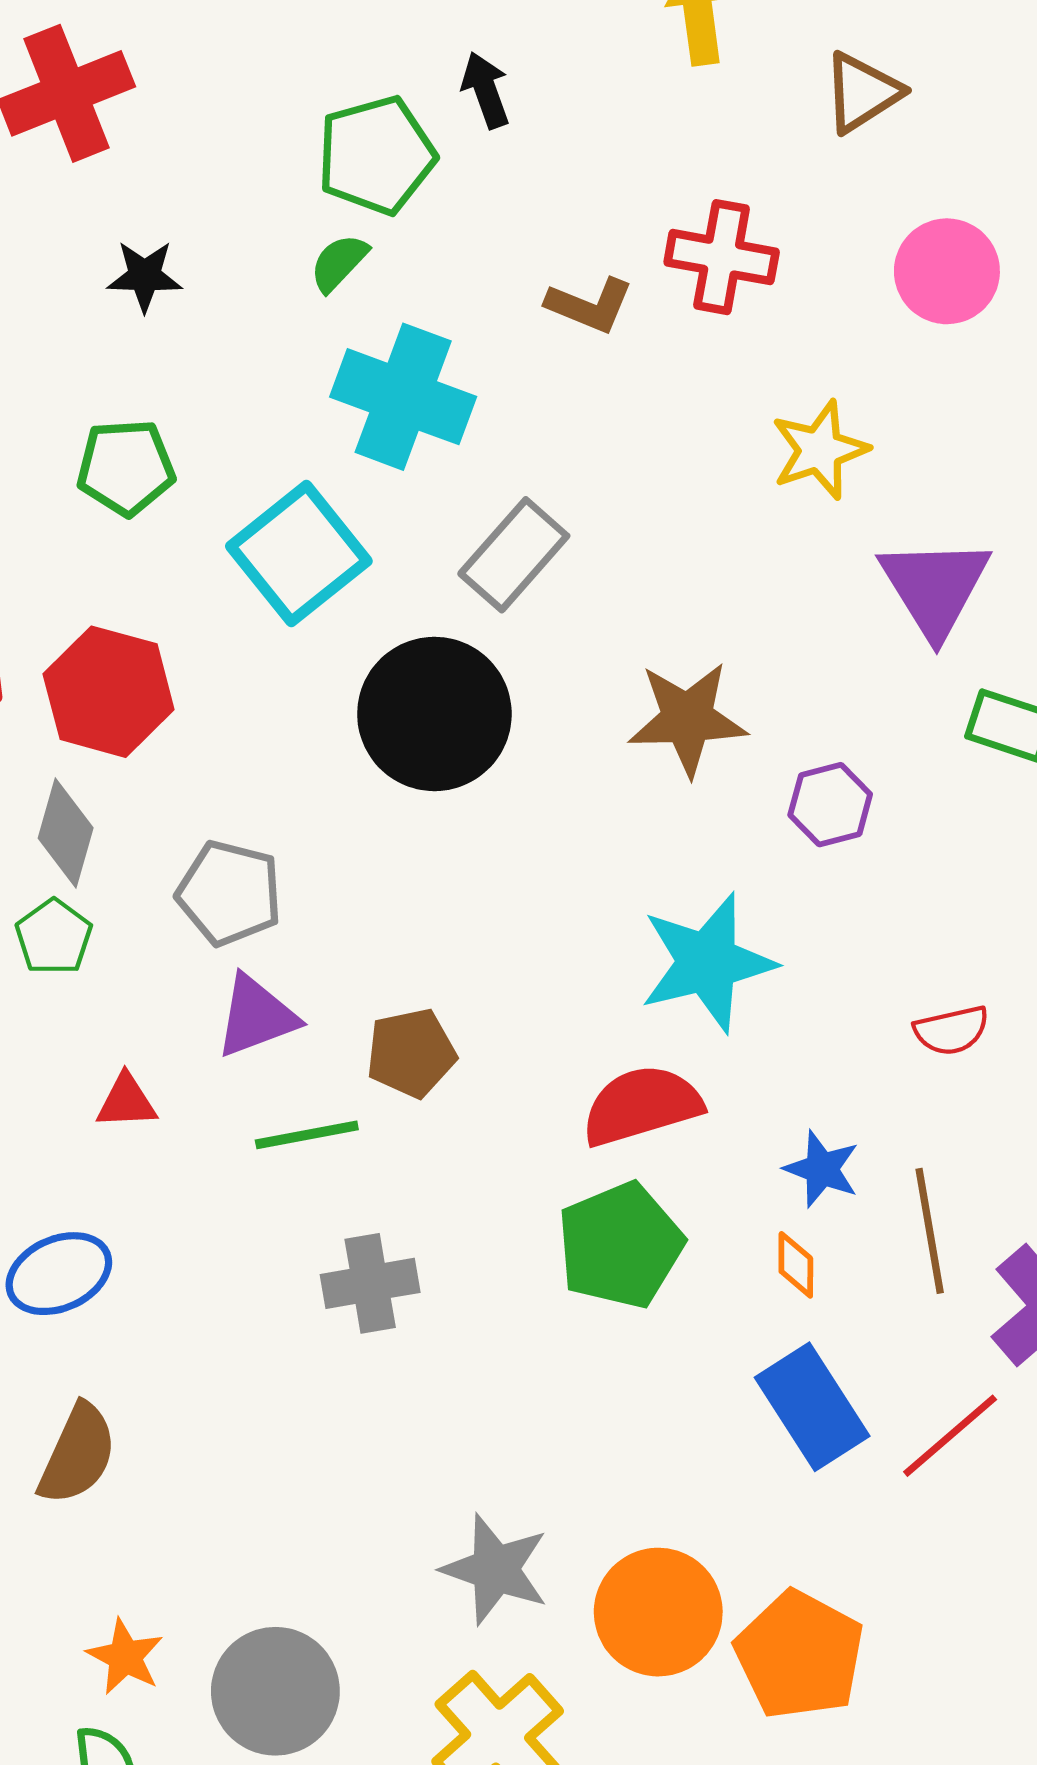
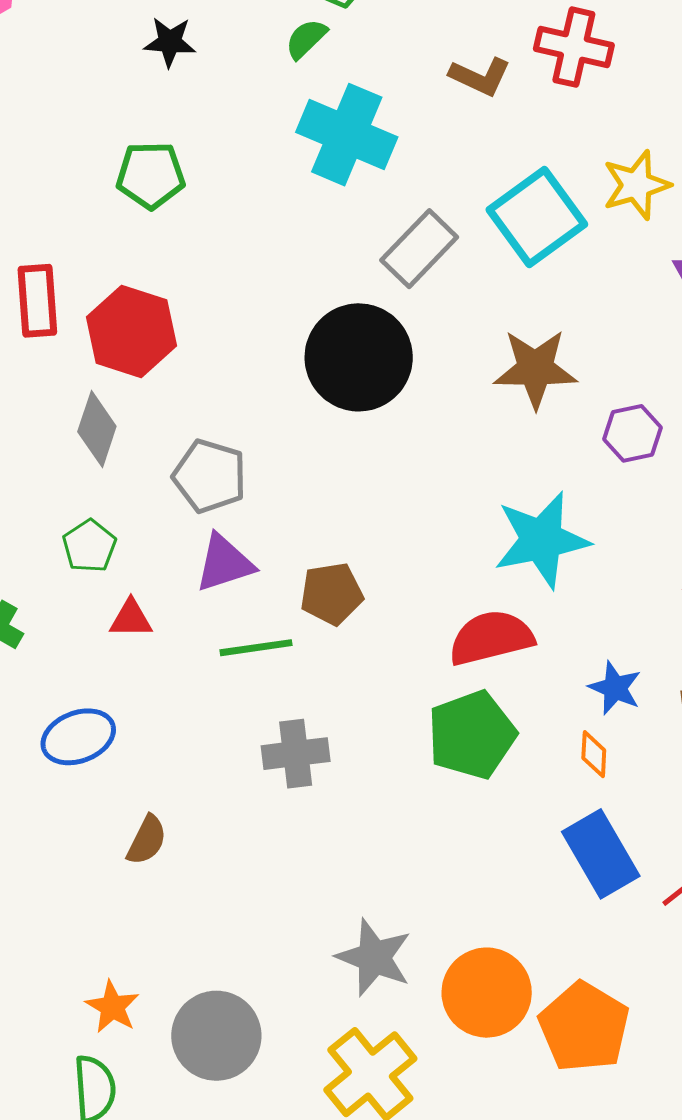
cyan square: (299, 554) -> (537, 217), moved
green pentagon: (54, 937) -> (89, 546), moved
brown semicircle: (78, 1454) -> (147, 840), moved, size x0.7

